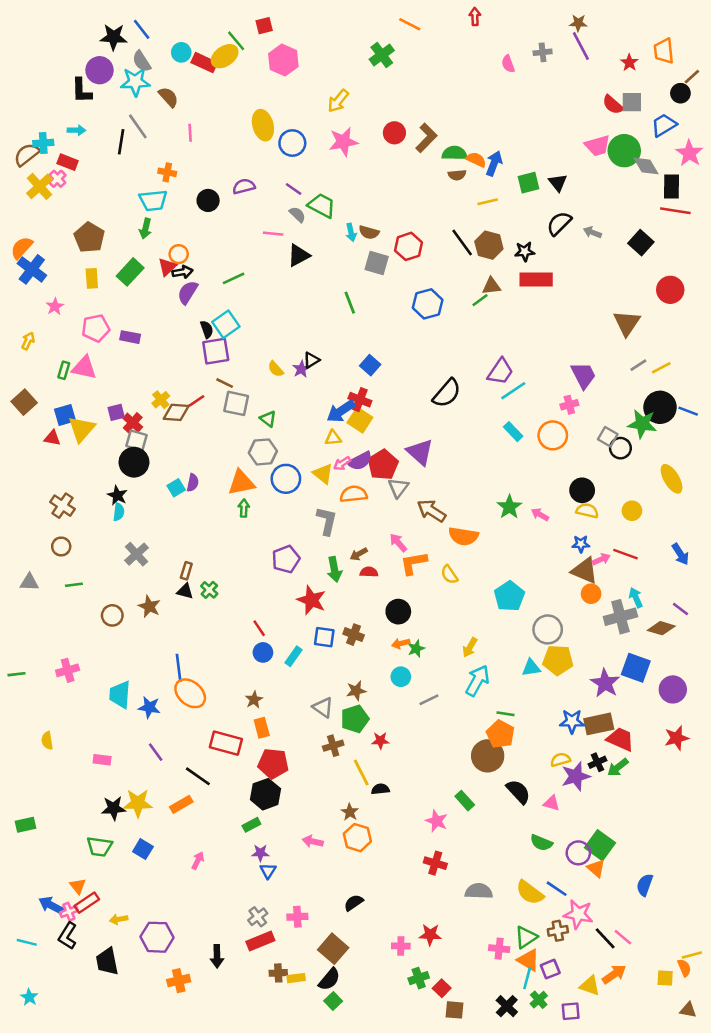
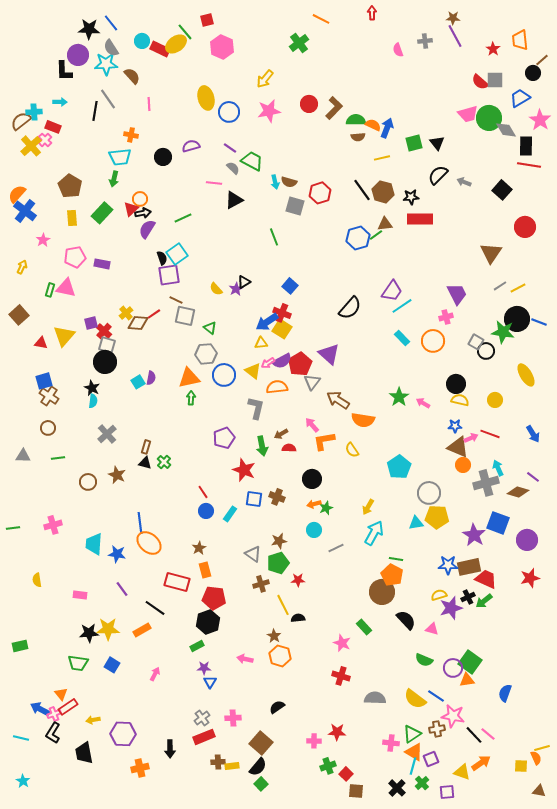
blue hexagon: (428, 304) -> (358, 238), moved
blue square: (65, 415) -> (44, 381), moved
orange triangle: (596, 868) -> (467, 680), turned -49

